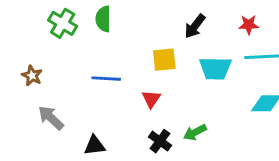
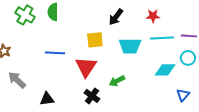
red triangle: (151, 99) -> (86, 67), size x1.6
green arrow: (195, 132) -> (117, 81), moved

